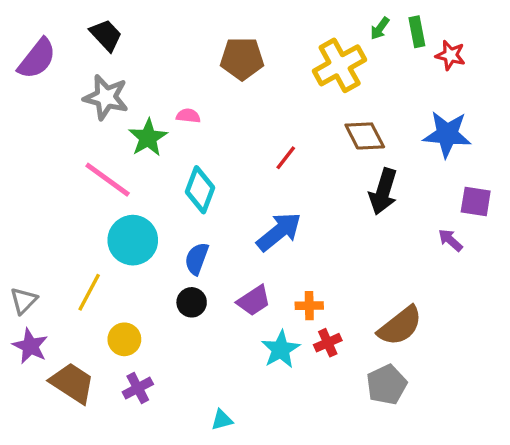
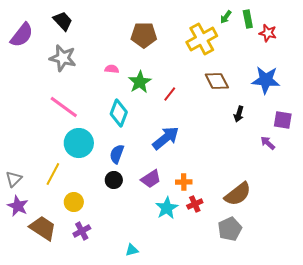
green star: (148, 138) -> (140, 82), moved
black arrow: (383, 191) -> (239, 114), moved, size x0.6

